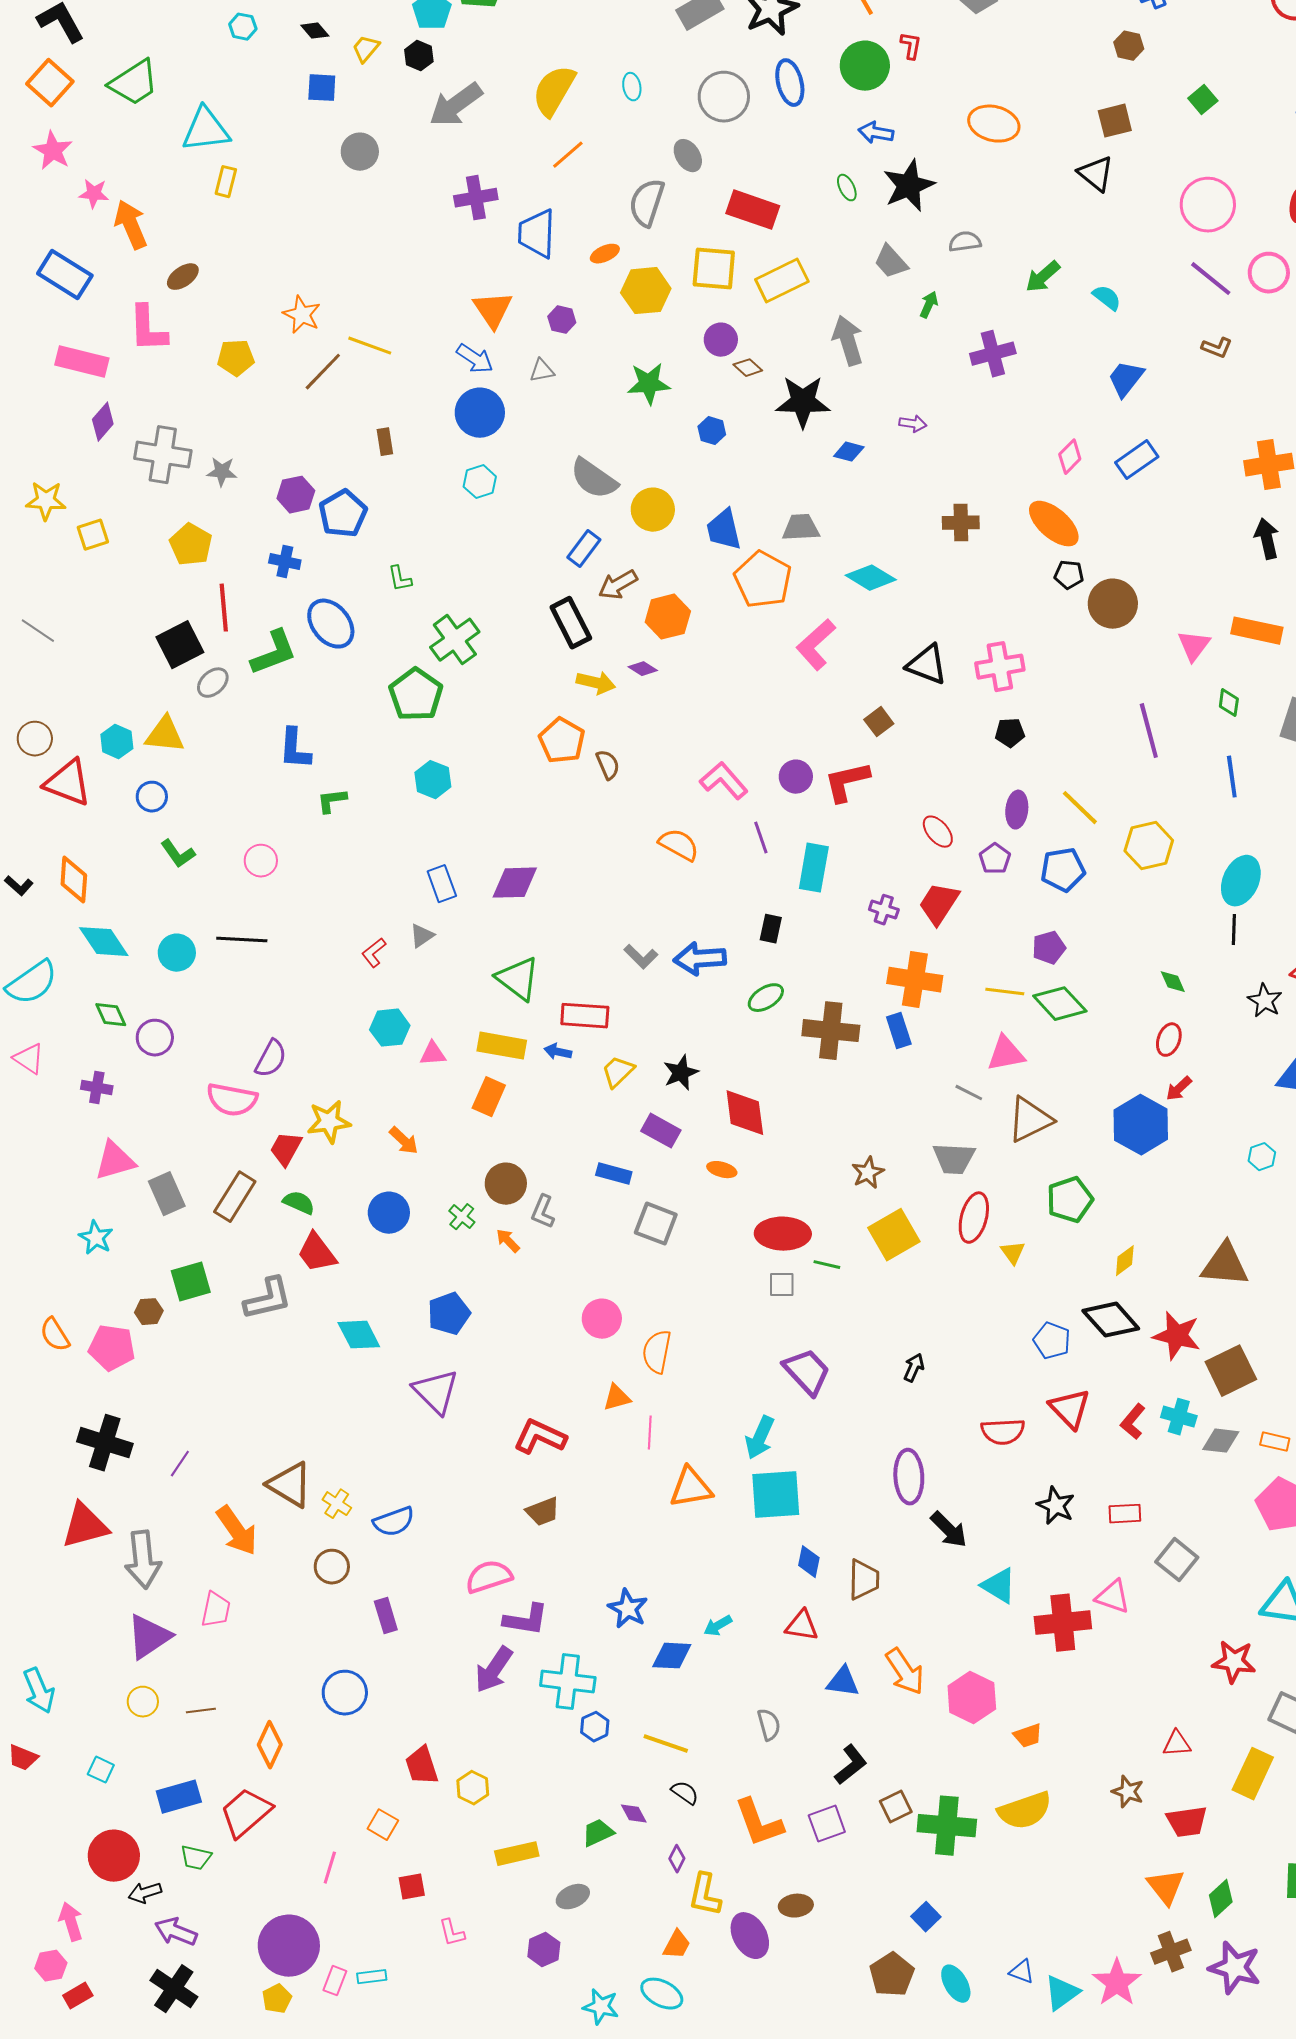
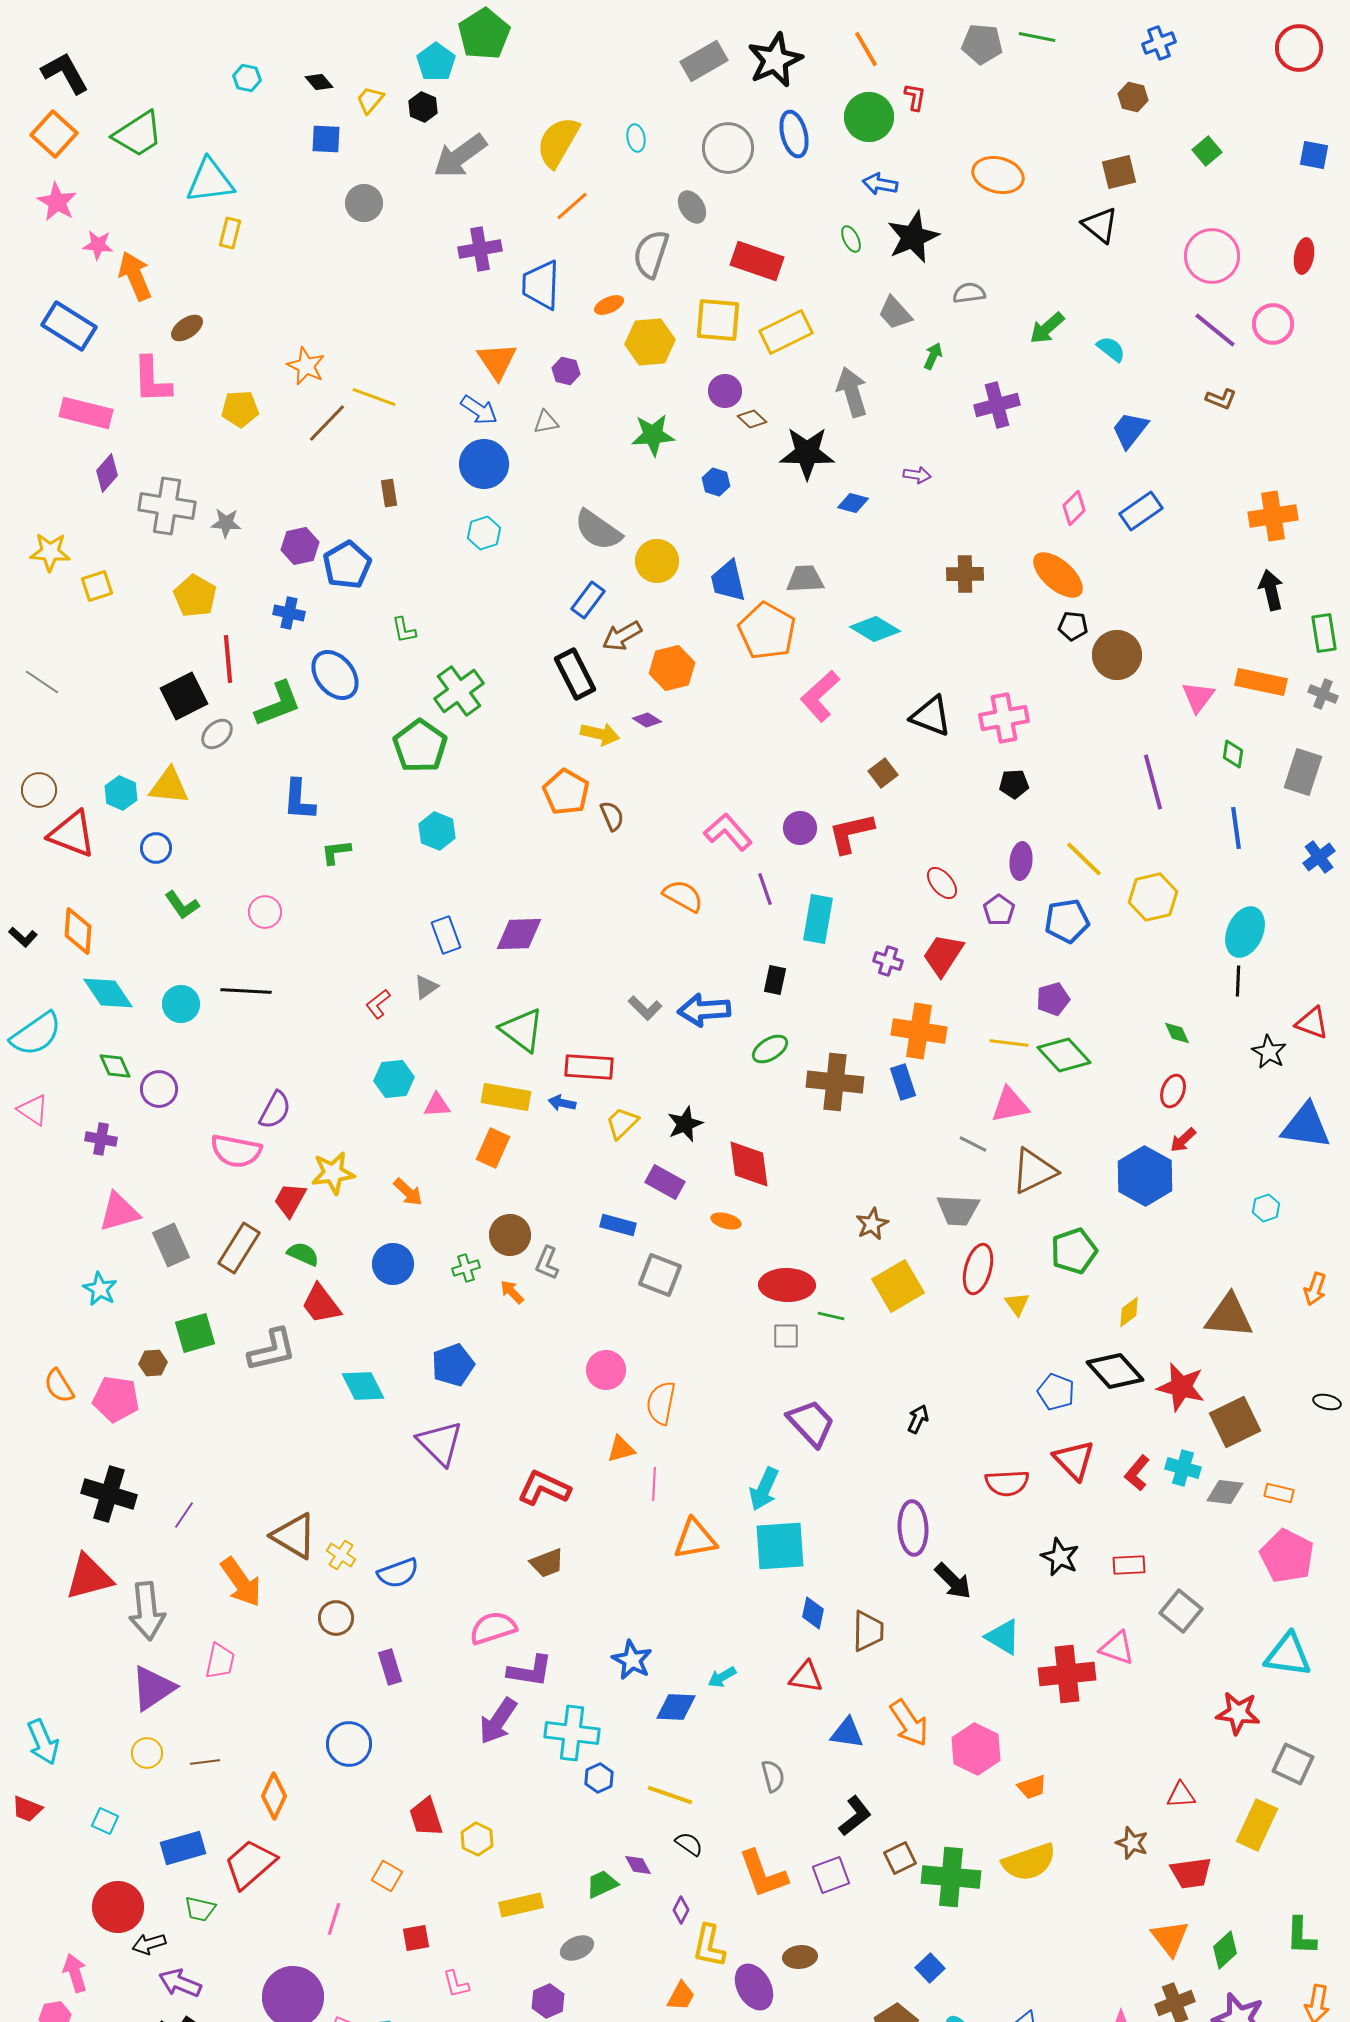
green cross: (462, 1217) -> (466, 1268), turned 32

